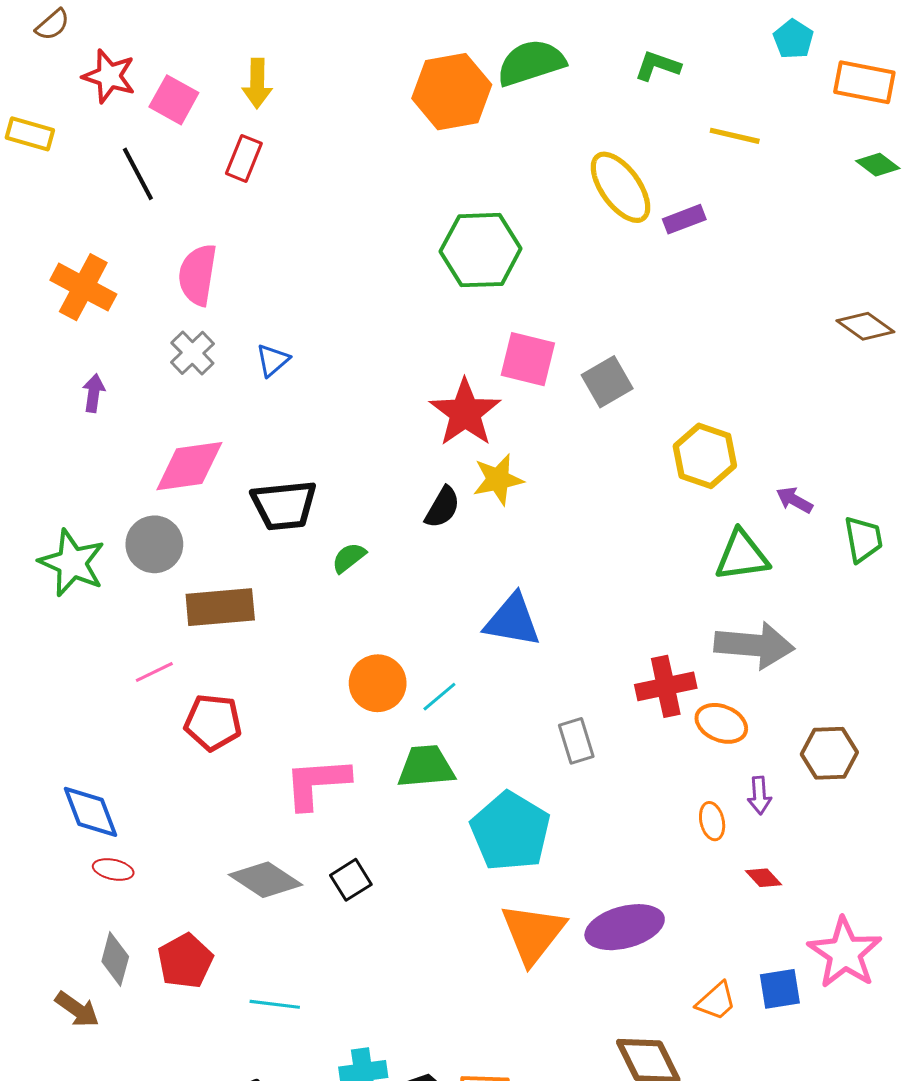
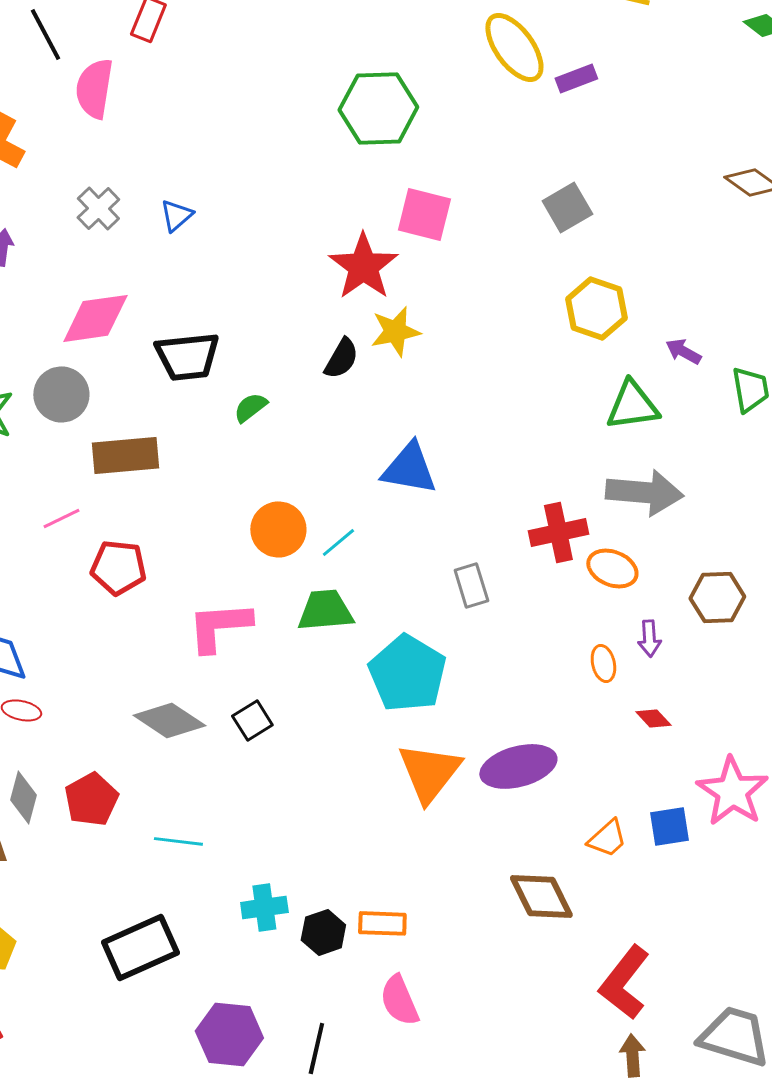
pink semicircle: (198, 275) -> (94, 88), moved
gray square: (607, 382) -> (567, 207), moved

